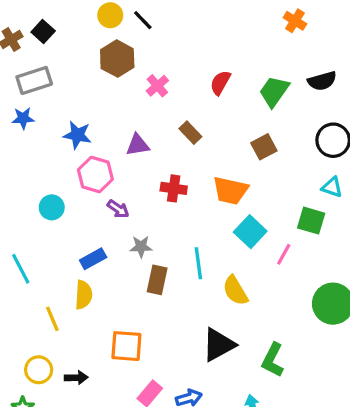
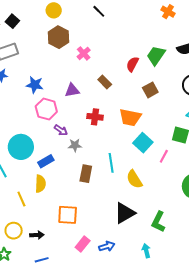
black line: (143, 20) -> (99, 11), moved
red semicircle: (220, 83) -> (132, 64), moved
cyan circle: (52, 207) -> (21, 147), moved, size x1.6
gray star: (141, 247) -> (75, 145), moved

